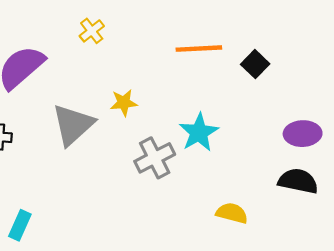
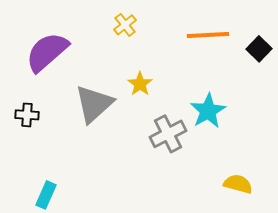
yellow cross: (92, 31) -> (125, 25), moved
yellow star: (124, 103) -> (140, 84), turned -30

